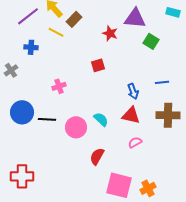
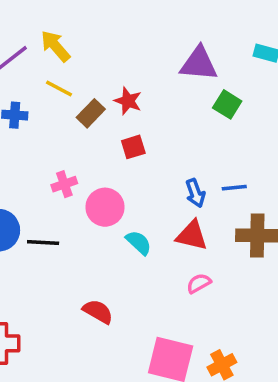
brown rectangle: (74, 19) -> (91, 113), moved
red star: (110, 33) -> (128, 101), moved
blue line: (162, 82) -> (234, 188), moved
pink circle: (76, 127) -> (105, 207), moved
red semicircle: (97, 156) -> (98, 312), moved, turned 90

